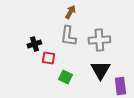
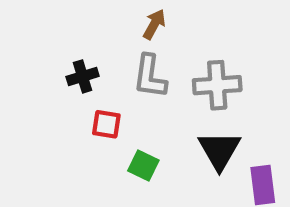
black cross: (34, 44) -> (83, 76), moved

